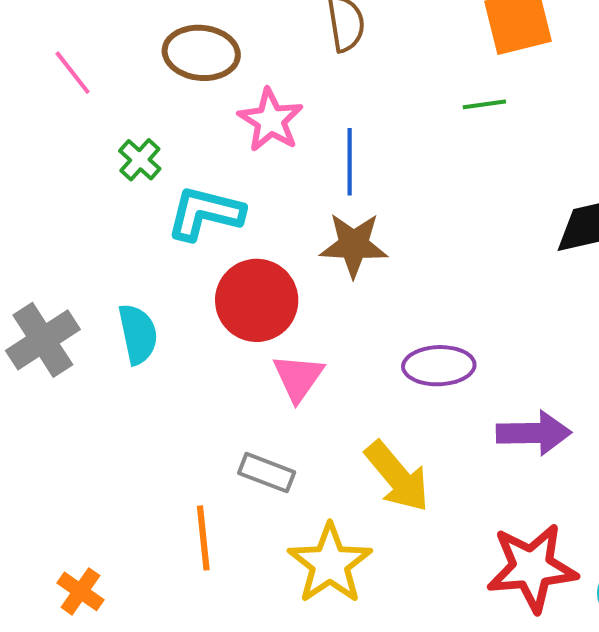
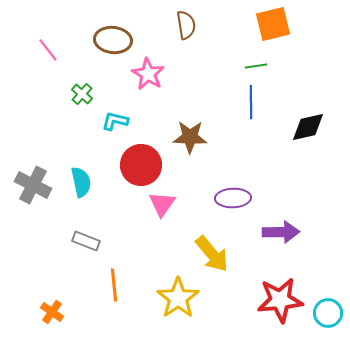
blue line: (350, 162) -> (251, 102), moved
cyan L-shape: (205, 213) -> (115, 121), size x0.7
gray cross: (43, 340) -> (33, 185), turned -30
gray rectangle: (267, 473) -> (86, 241), moved

